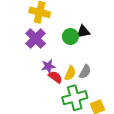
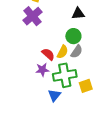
green circle: (70, 36) -> (73, 36), moved
purple star: (48, 66) -> (42, 70), moved

